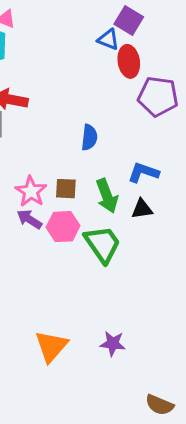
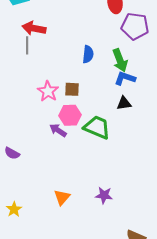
green arrow: (107, 196) -> (120, 60), moved
purple arrow: (29, 219) -> (58, 130), moved
green trapezoid: (102, 244) -> (97, 127), turned -32
orange triangle: (51, 346) -> (62, 197), size x0.7

